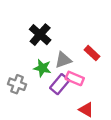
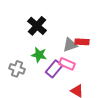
red rectangle: (92, 53) -> (82, 42), turned -40
gray triangle: (63, 60) -> (70, 45), moved

